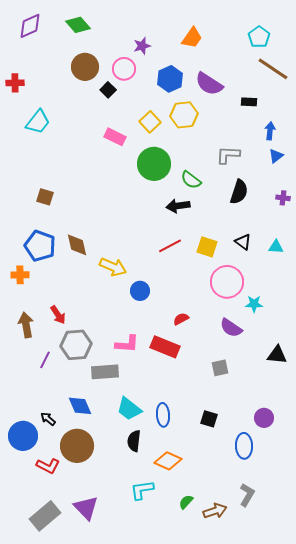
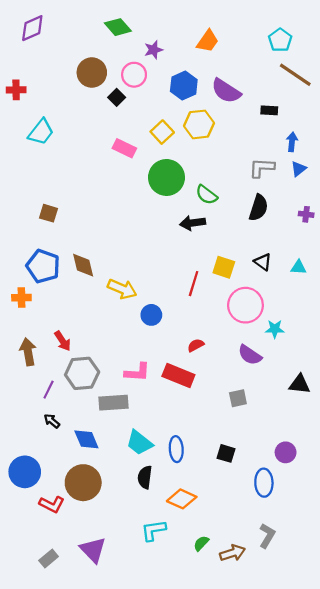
green diamond: (78, 25) -> (118, 27), moved
gray L-shape: (228, 155) -> (262, 168), moved
red line: (170, 246) -> (194, 284), moved, turned -45
black arrow: (48, 419) -> (52, 421), moved
gray rectangle: (45, 516) -> (49, 558), size x0.6

